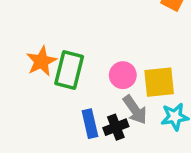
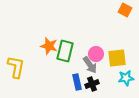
orange star: (41, 61) -> (49, 46), turned -30
gray arrow: (135, 110) -> (90, 65), moved

